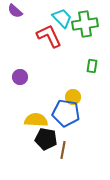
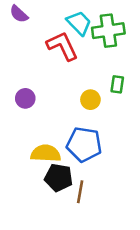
yellow circle: (73, 97) -> (90, 100), moved

